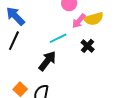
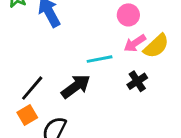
yellow semicircle: (94, 19) -> (156, 46), turned -42
black line: (14, 41) -> (32, 88), moved

